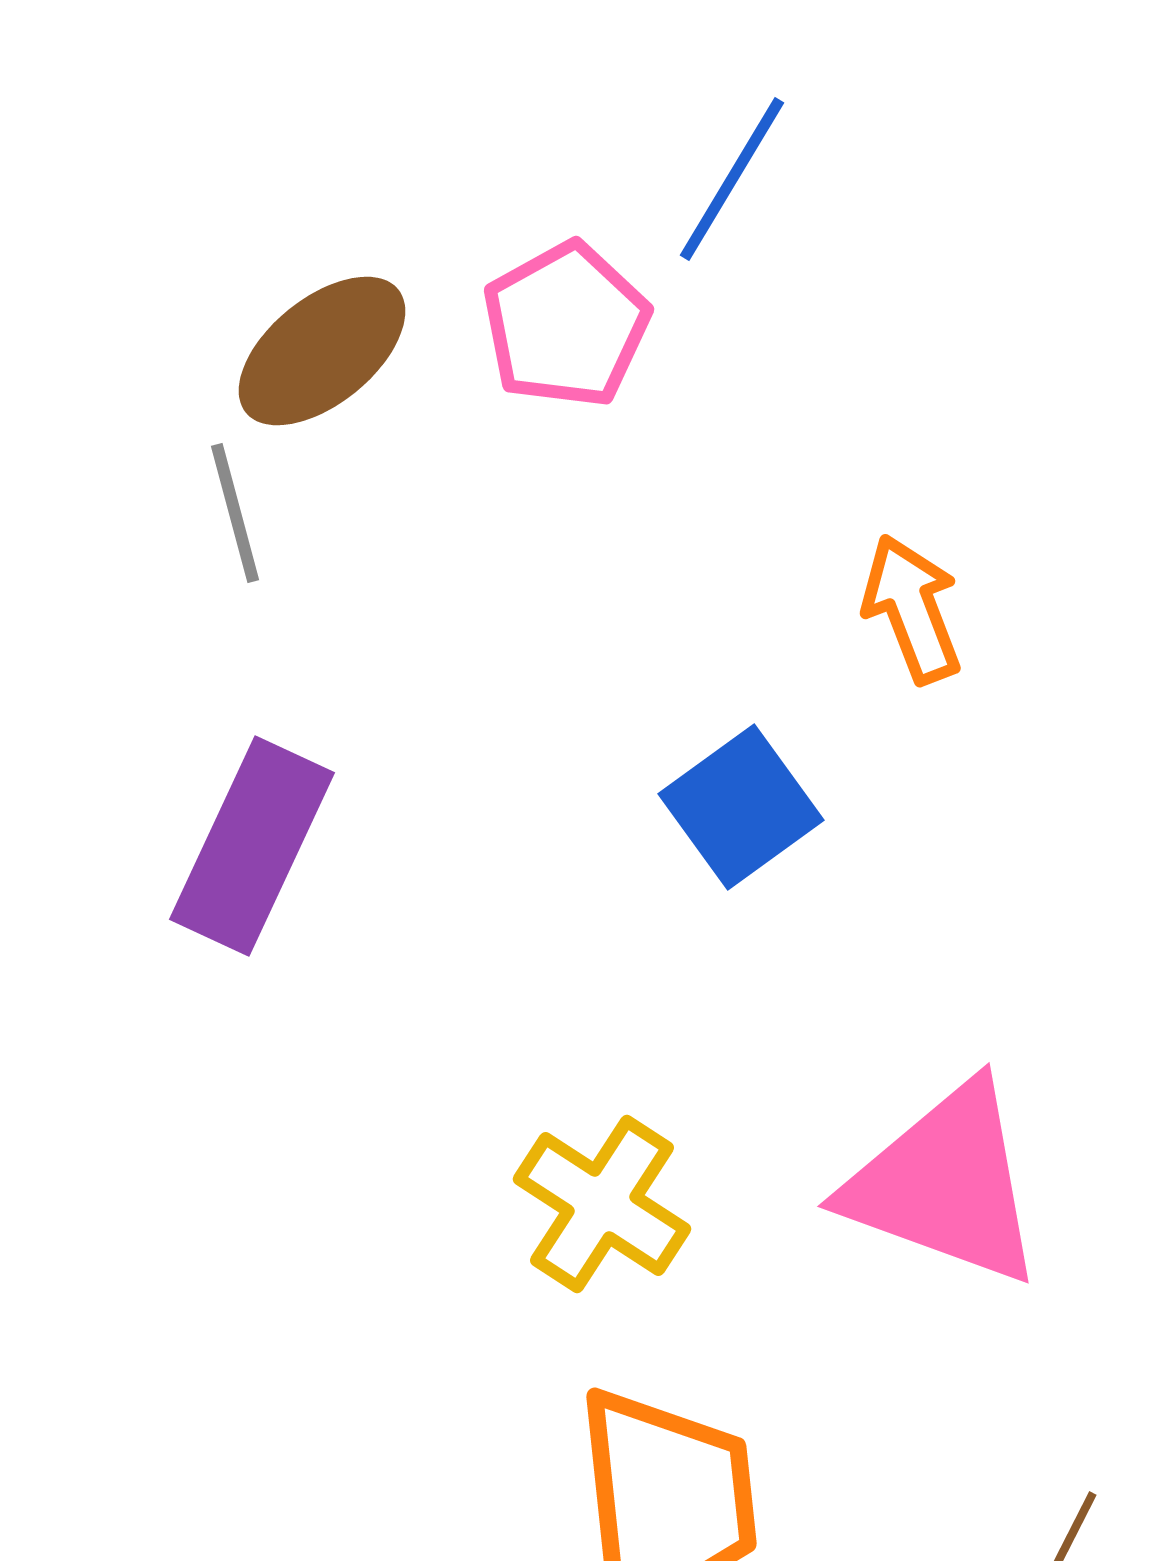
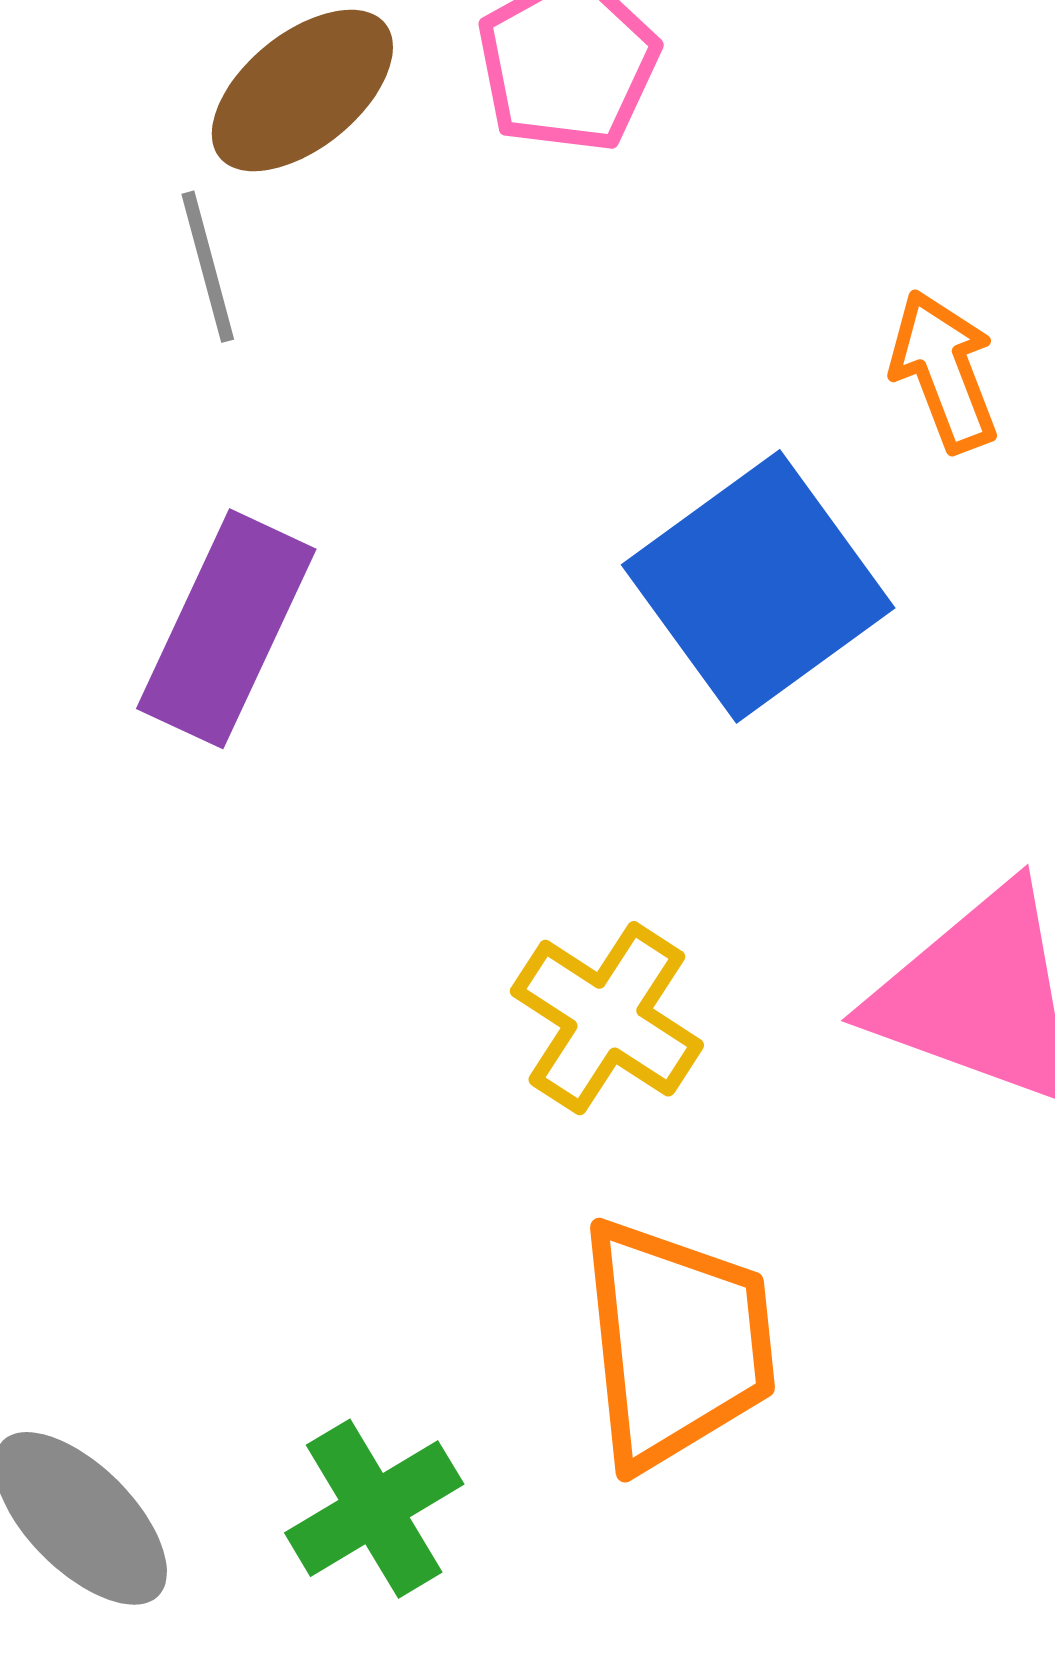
blue square: (741, 807) -> (758, 586), size x1.5

